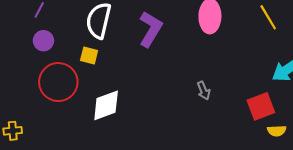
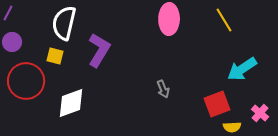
purple L-shape: (151, 29) -> (99, 50), moved

